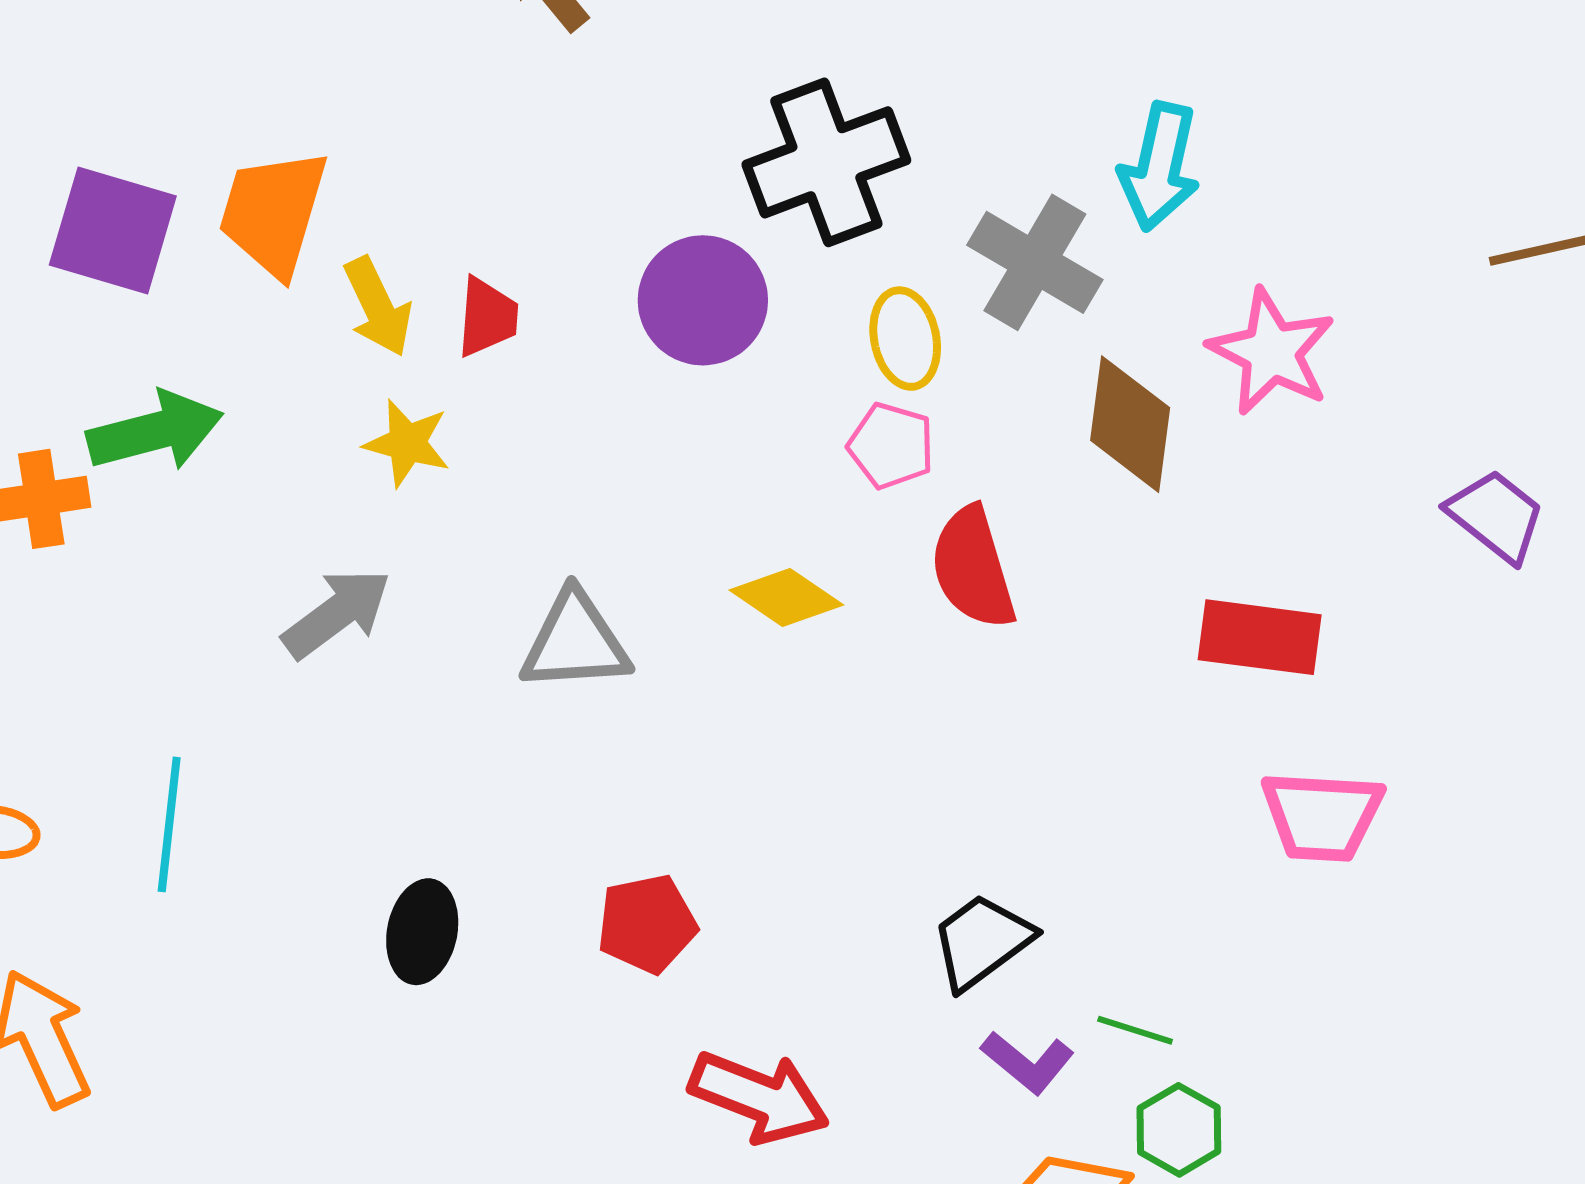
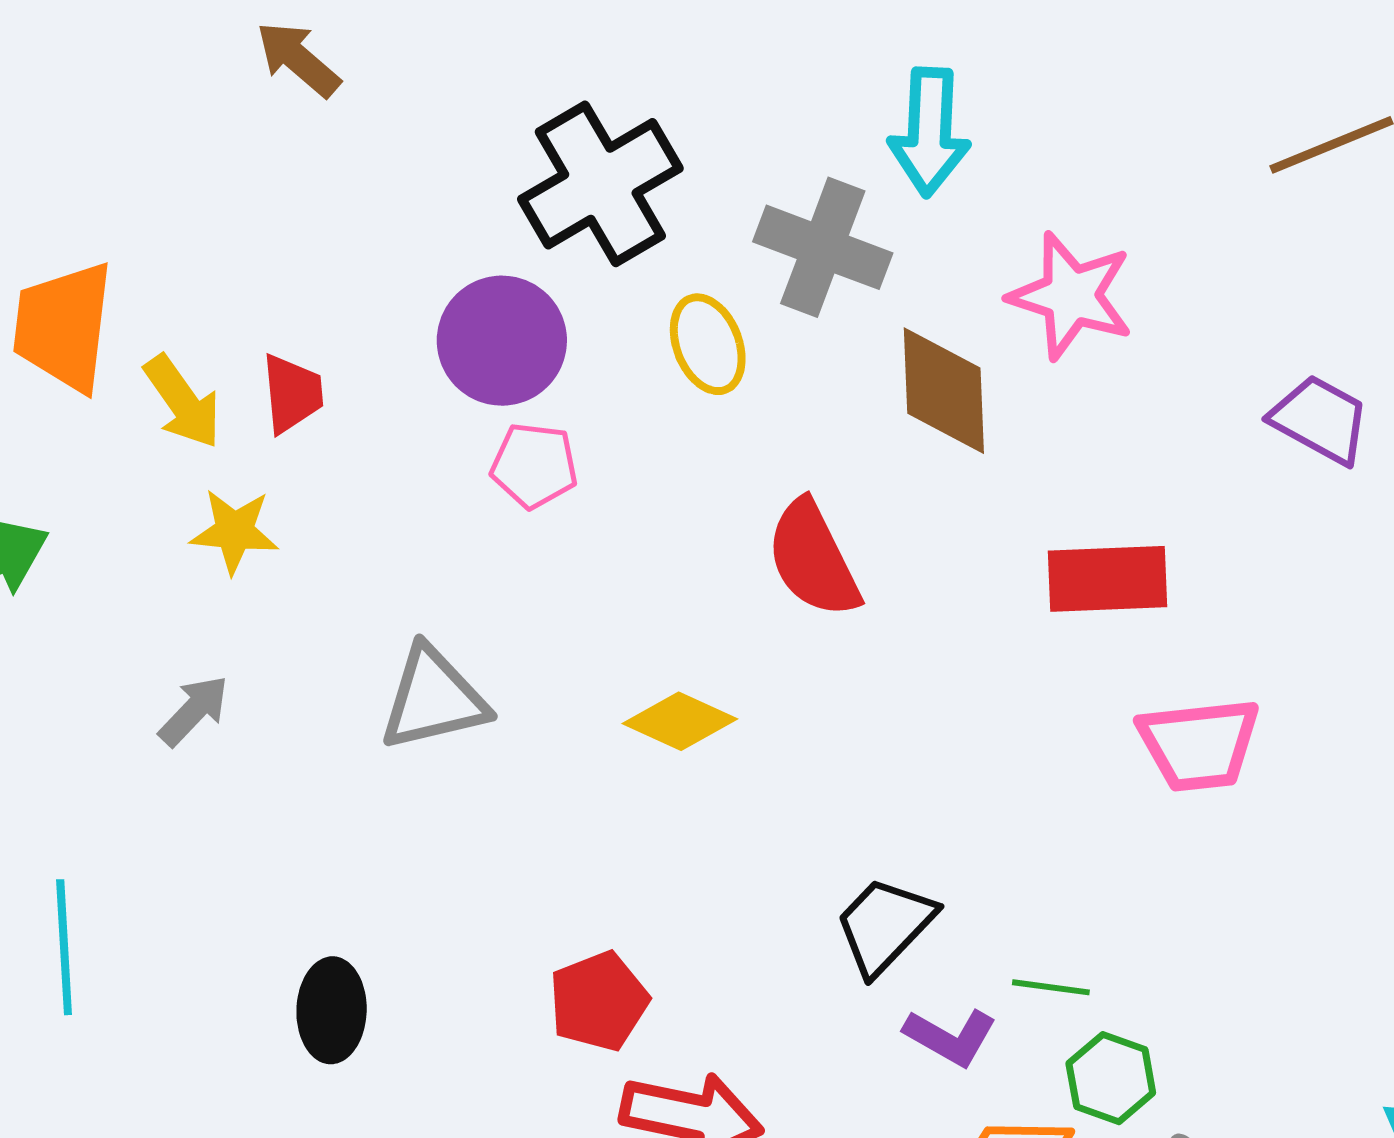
pink pentagon: (891, 446) -> (534, 466), moved
yellow diamond: (786, 597) -> (680, 721), moved
gray arrow: (337, 613) -> (194, 711), size x0.7
red pentagon: (647, 924) -> (599, 1001), moved

